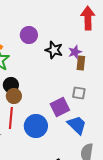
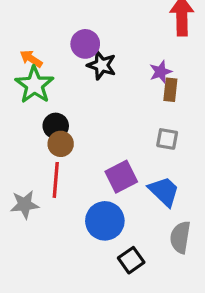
black star: (54, 50) -> (102, 65), moved
purple square: (60, 107) -> (121, 177), moved
blue circle: (36, 126) -> (105, 221), moved

